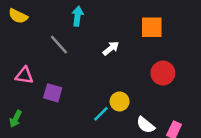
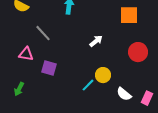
gray line: (59, 45) -> (43, 33), moved
white arrow: (111, 48) -> (96, 41), moved

